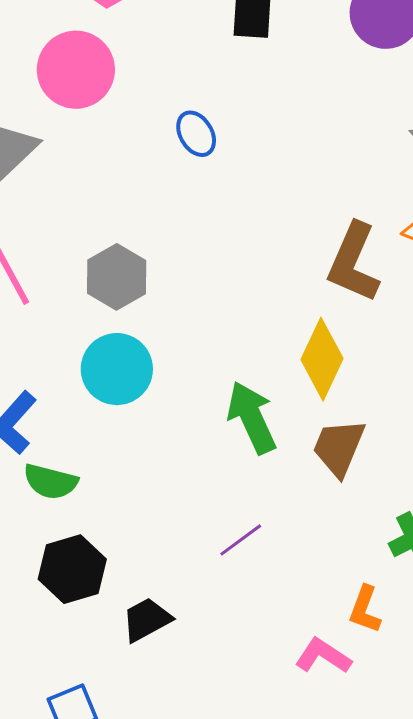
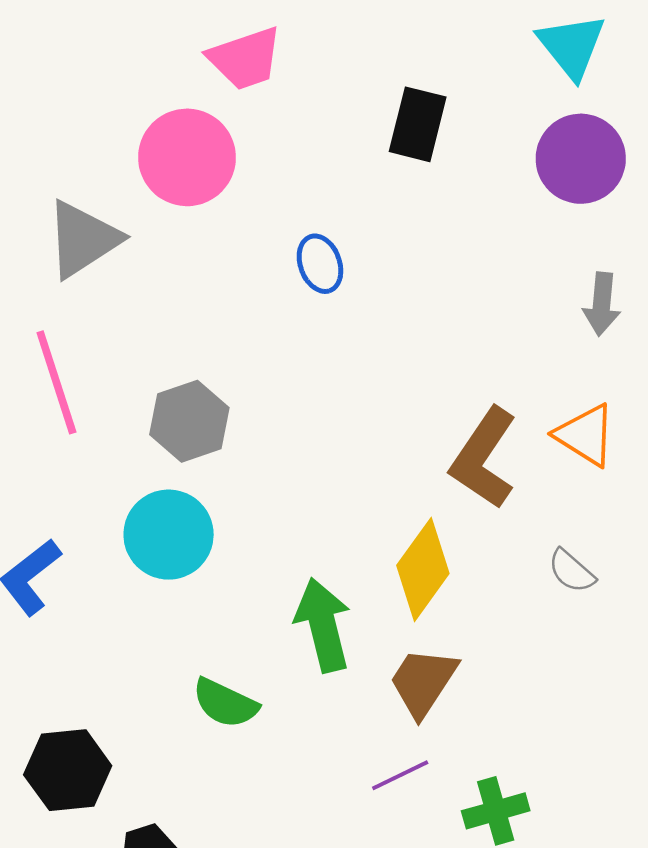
green semicircle: (51, 482) -> (225, 703), moved
purple line: (241, 540) -> (400, 775), moved

